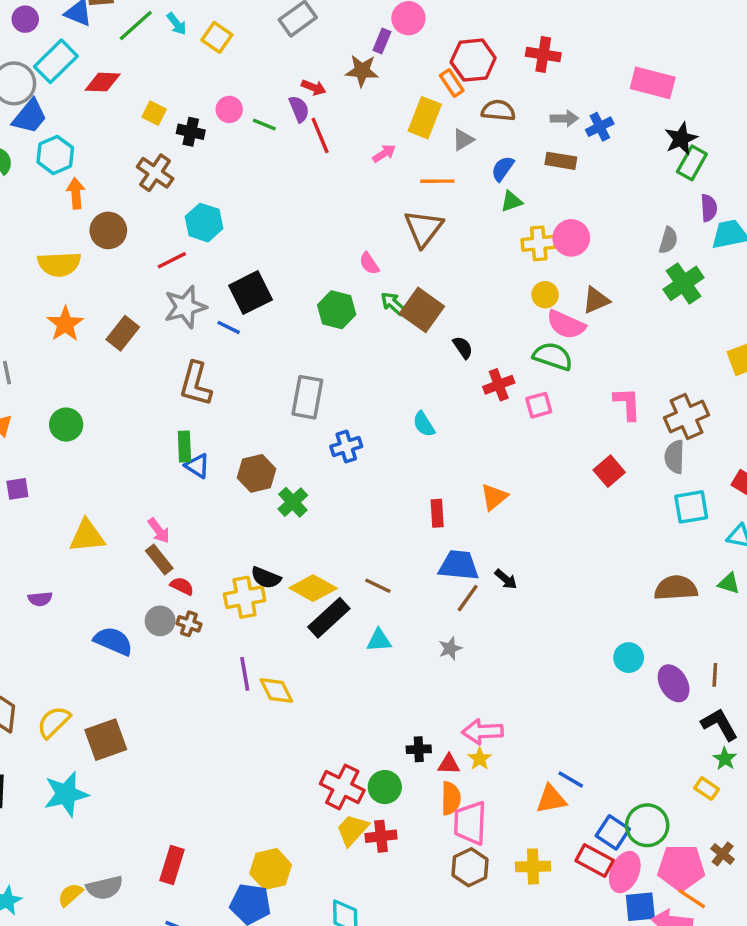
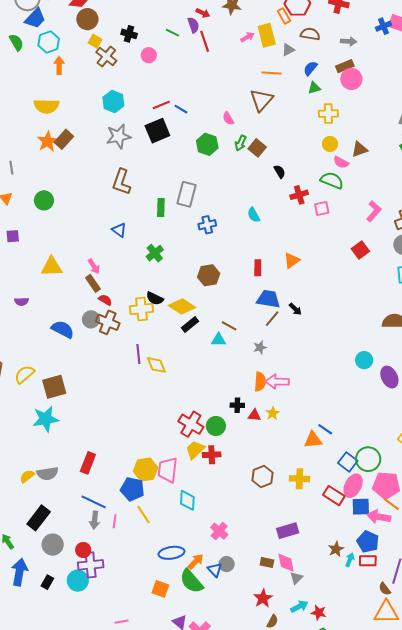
pink circle: (229, 109) -> (149, 55), moved
yellow square: (154, 113) -> (95, 41), moved
yellow rectangle: (425, 118) -> (267, 35), turned -40
blue cross: (600, 127) -> (383, 26), moved
pink arrow: (384, 153) -> (247, 37), moved
brown rectangle: (561, 161) -> (345, 66), turned -36
cyan hexagon: (204, 223) -> (113, 102), moved
brown circle: (108, 230) -> (87, 19), moved
pink circle: (571, 238) -> (351, 79), moved
red line: (172, 260) -> (161, 105), moved
green arrow: (393, 304) -> (241, 143), turned -112
brown square: (422, 310) -> (257, 148), size x0.7
pink semicircle: (566, 325) -> (341, 162), size x0.7
blue line: (229, 327) -> (181, 109), moved
brown rectangle: (123, 333) -> (64, 139), moved
pink L-shape: (627, 404) -> (374, 211), turned 40
green rectangle: (184, 447) -> (161, 208), moved
brown hexagon: (257, 473) -> (209, 275), moved
green cross: (293, 502) -> (155, 253), moved
brown line: (378, 586) -> (229, 326), moved
black rectangle: (329, 618) -> (190, 324), size x0.7
brown cross: (189, 624) -> (108, 322), size x1.6
pink arrow: (482, 732) -> (277, 382), moved
cyan star: (66, 794) -> (46, 419), moved
orange semicircle: (451, 798) -> (260, 382), moved
pink trapezoid: (470, 823) -> (168, 470), moved
red rectangle: (595, 861) -> (334, 496), moved

